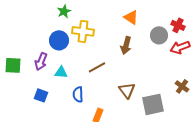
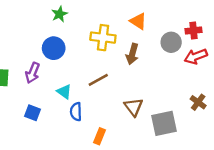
red cross: (178, 25) -> (193, 31), turned -32
yellow cross: (83, 31) -> (103, 38), moved
cyan triangle: (61, 72) -> (64, 92), moved, turned 32

